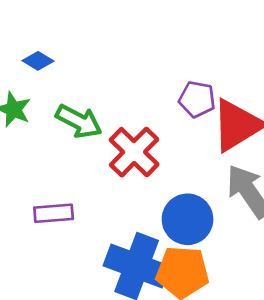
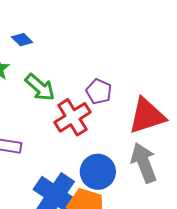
purple pentagon: (197, 99) -> (99, 92), moved

